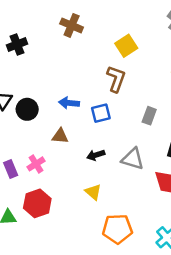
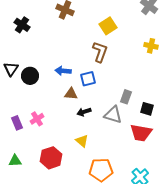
black cross: (17, 44) -> (22, 25), turned -35
gray rectangle: (149, 116) -> (126, 97), moved
brown triangle: (60, 136) -> (71, 94), moved
red hexagon: (37, 203) -> (51, 158), moved

